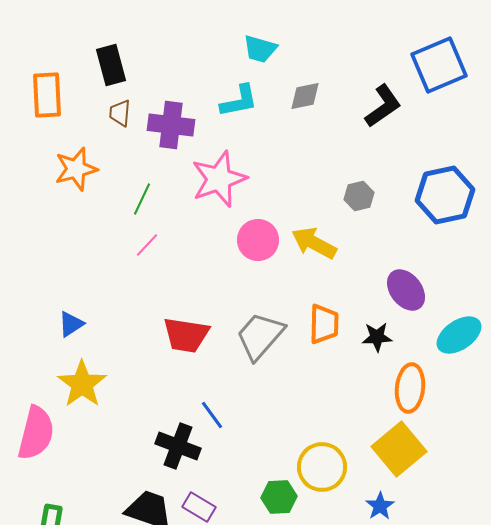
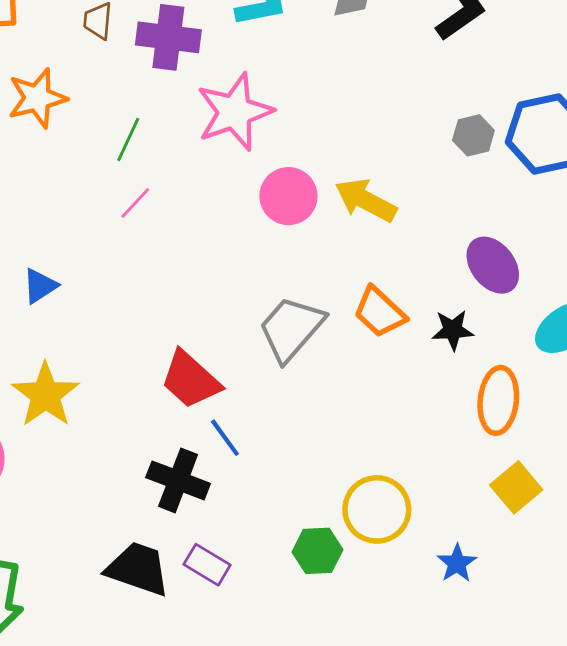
gray hexagon: (359, 196) -> (473, 135), moved
blue triangle: (71, 324) -> (40, 286), moved
orange trapezoid: (324, 324) -> (380, 312), turned 132
red trapezoid: (186, 335) -> (190, 380), moved, turned 33
yellow square: (399, 449) -> (516, 487), moved, size x0.7

